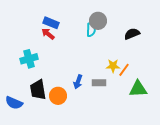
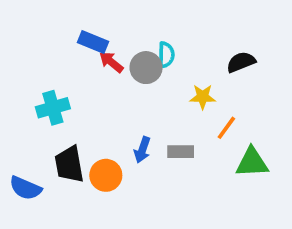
gray circle: (98, 21) -> (146, 68), moved
red arrow: (48, 34) -> (111, 62), moved
yellow star: (113, 66) -> (203, 97), moved

